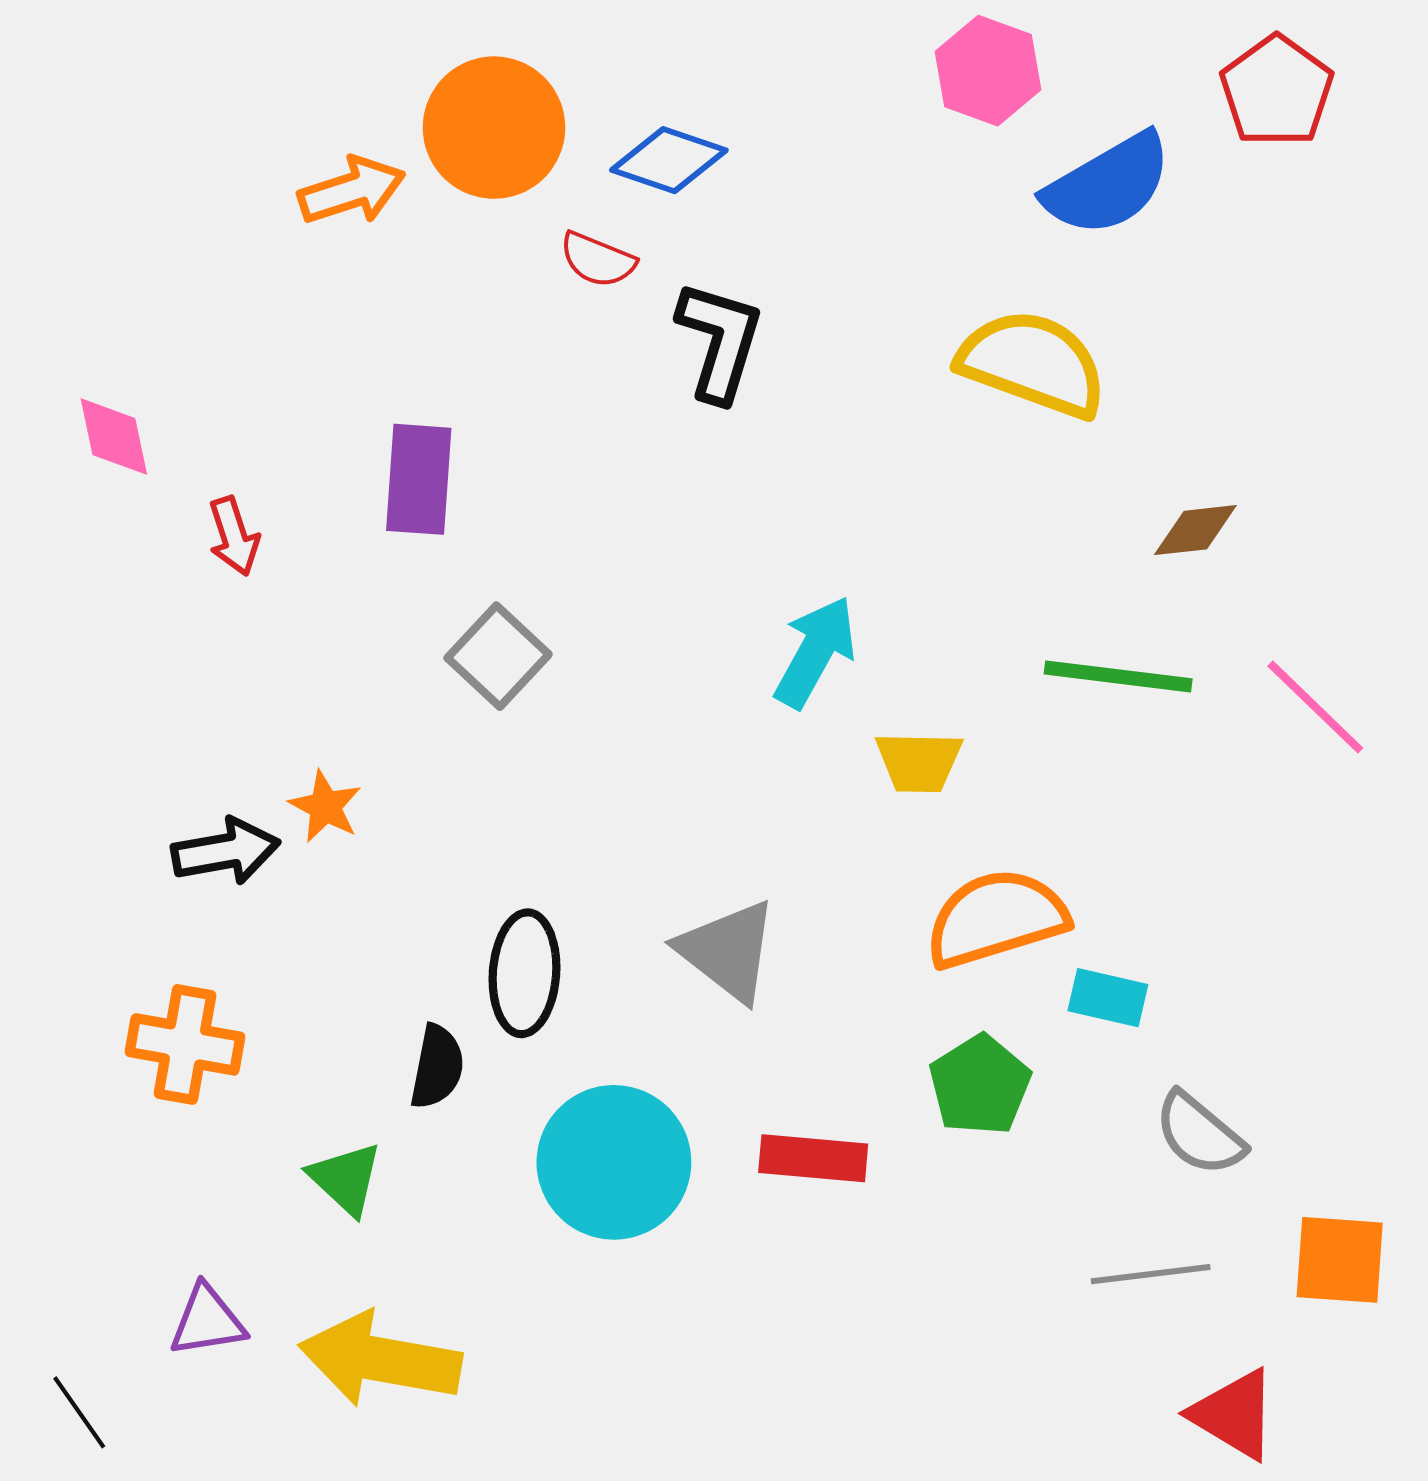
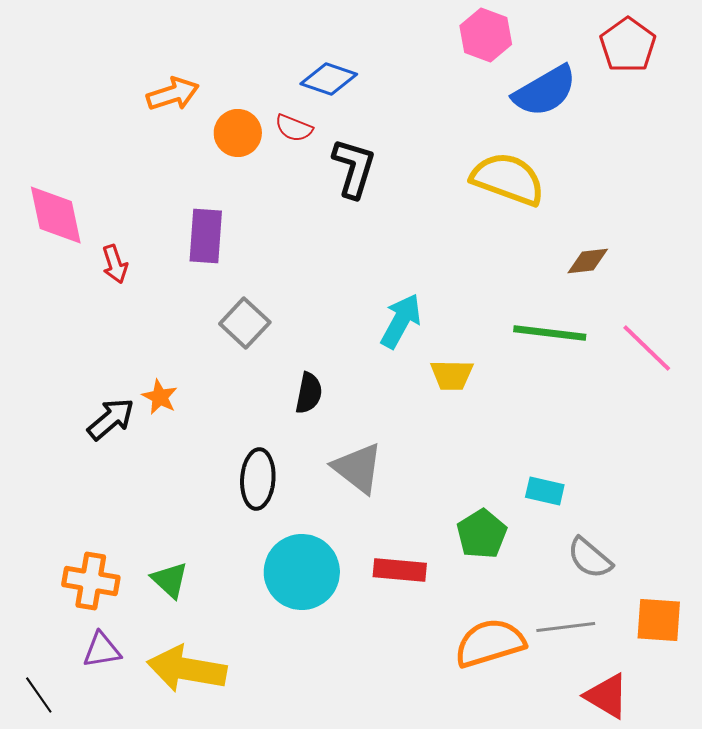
orange circle: (494, 128) -> (238, 133), moved, size x0.7
pink diamond: (114, 437) -> (56, 215), size x1.5
black arrow: (226, 851) -> (111, 419), turned -30
orange semicircle: (996, 918) -> (490, 643), moved
orange cross: (185, 1044) -> (91, 581), moved
black semicircle: (437, 1067) -> (309, 393), moved

